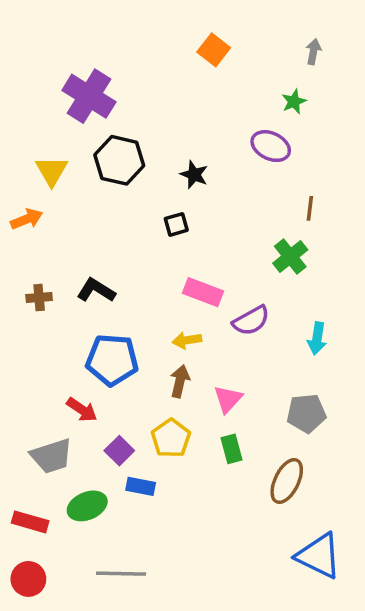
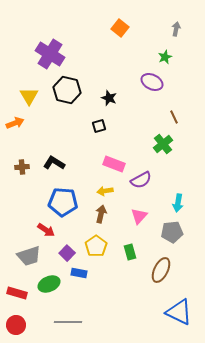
brown line: (310, 208) -> (174, 117), turned -32
cyan arrow: (317, 338) -> (178, 203), moved
pink triangle: (228, 399) -> (139, 216), moved

